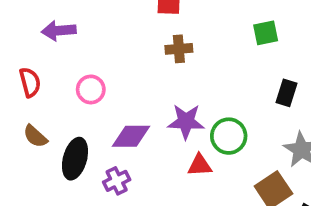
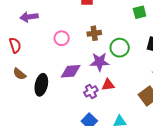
brown cross: (179, 49) -> (94, 33), moved
pink circle: (91, 89) -> (62, 38), moved
green circle: (229, 136) -> (120, 48), moved
purple cross: (117, 181) -> (91, 91), moved

